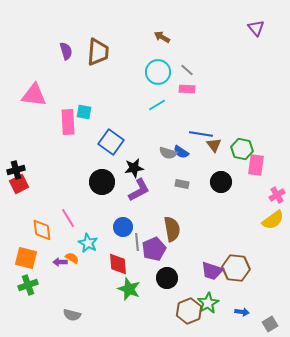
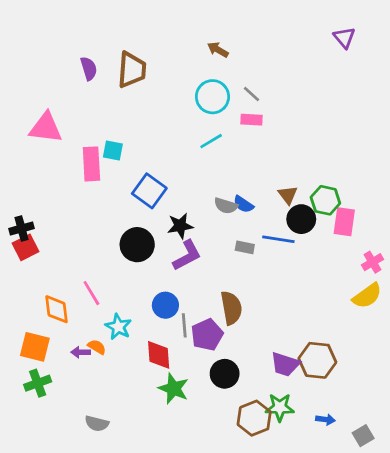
blue line: (201, 134) -> (278, 239), moved
black circle: (221, 182) -> (301, 219), moved
green star: (208, 303) -> (280, 407), turned 30

